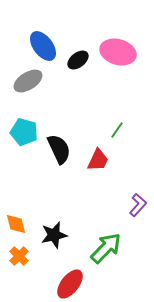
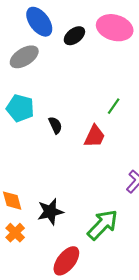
black semicircle: (59, 149) -> (55, 125), size x0.6

